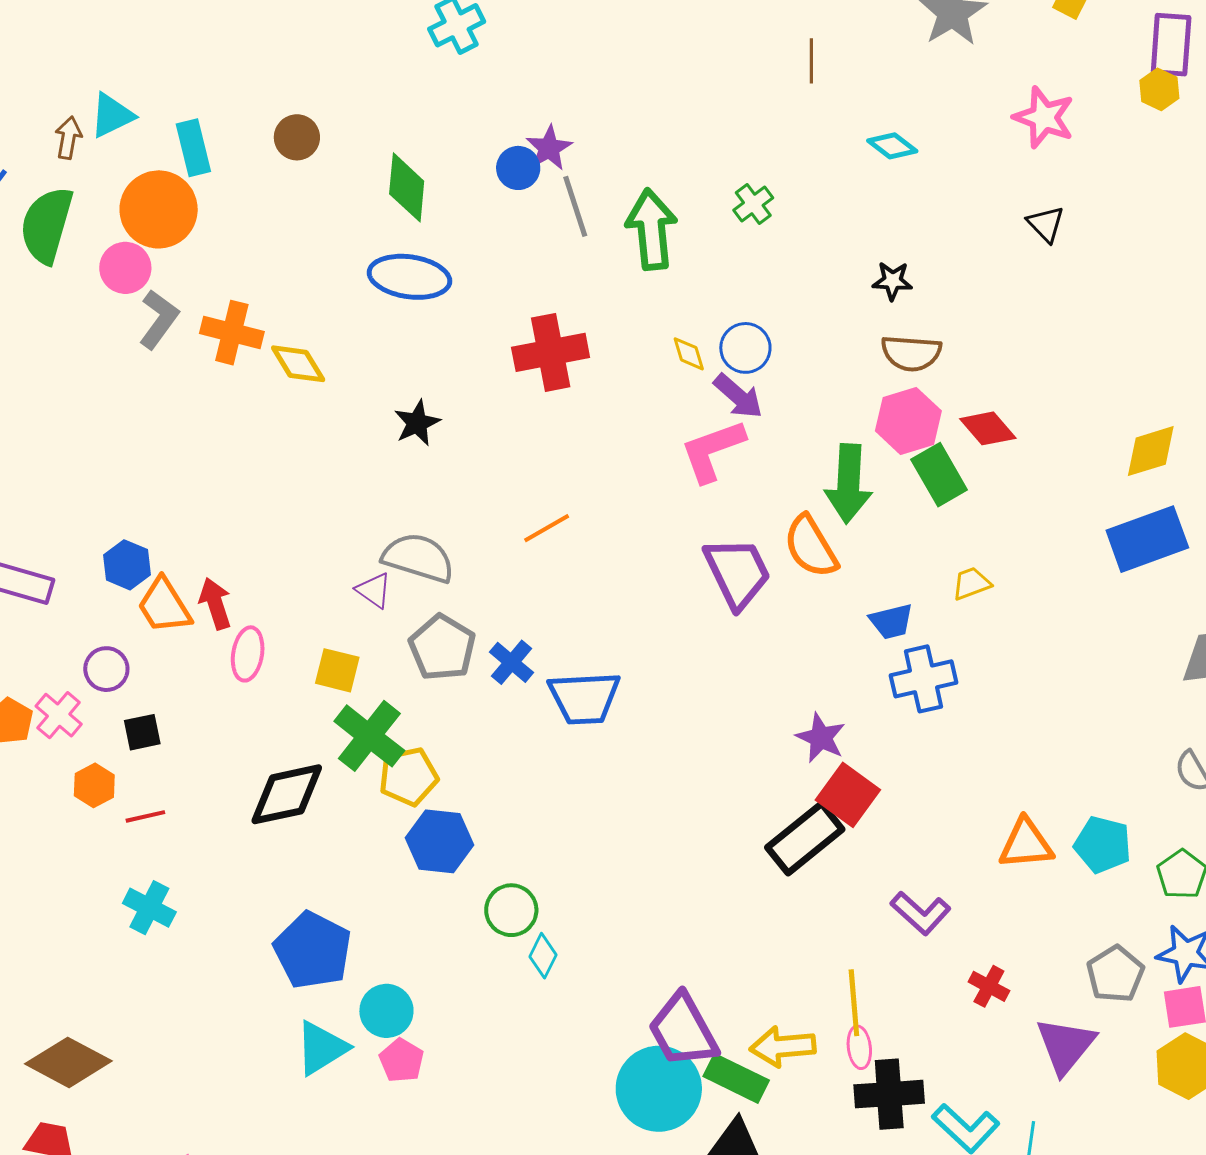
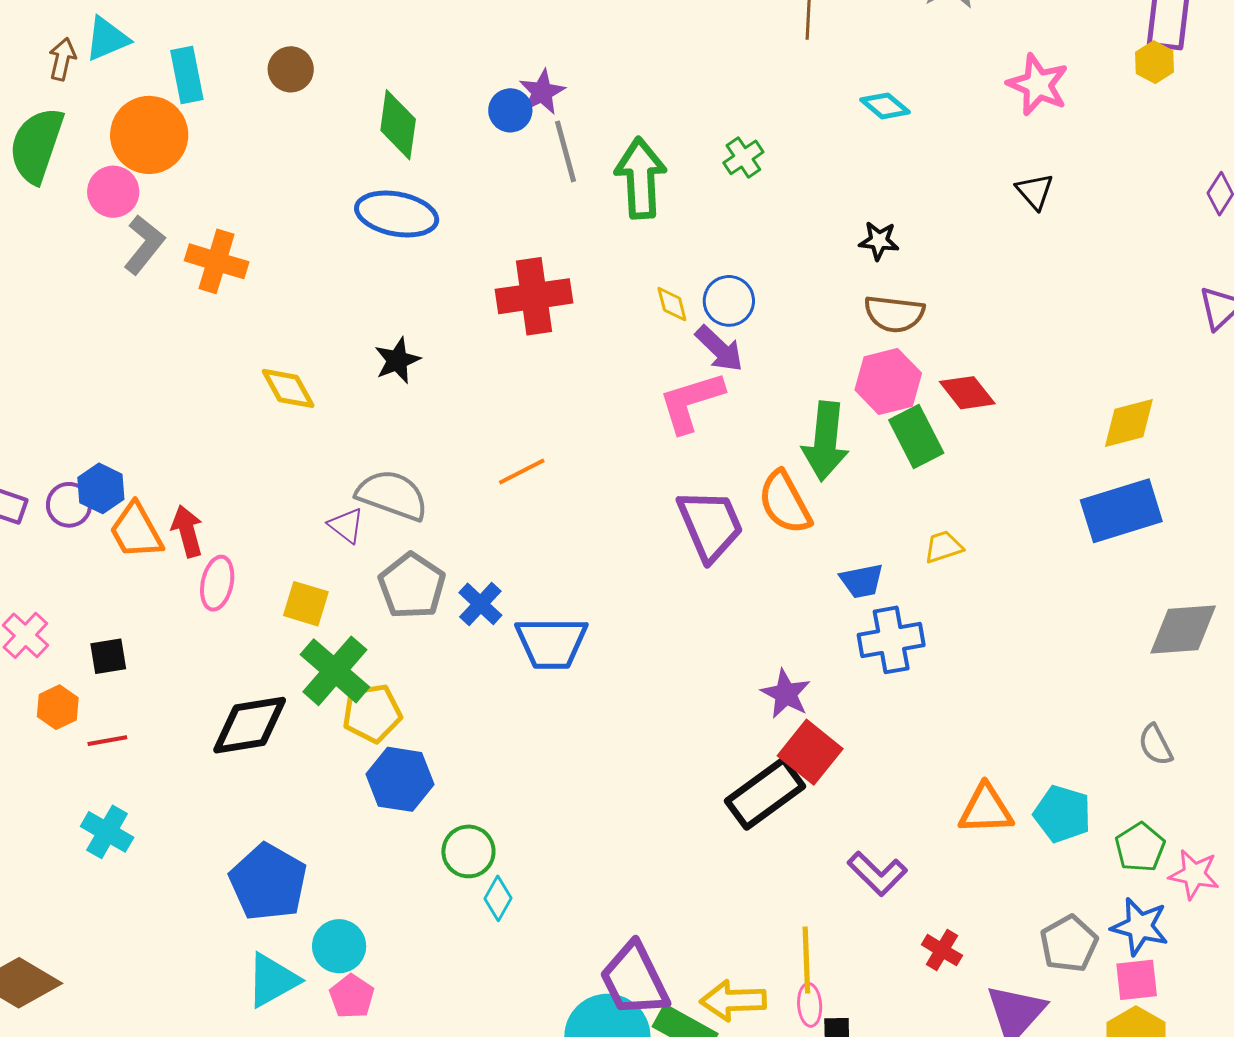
yellow diamond: (298, 364) -> (288, 388), moved
purple circle: (106, 669) -> (69, 505), moved

